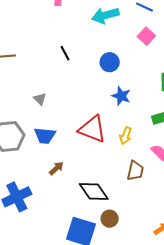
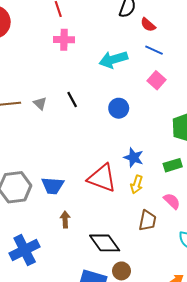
blue star: (121, 96) -> (134, 157), moved
gray triangle: (40, 99) -> (40, 103), moved
brown arrow: (56, 168) -> (65, 220), turned -49

